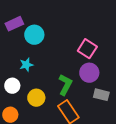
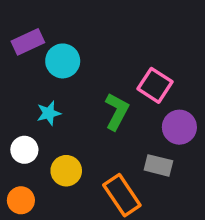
purple circle: (89, 73) -> (179, 127), moved
green L-shape: (65, 85) -> (117, 111), moved
gray rectangle: (101, 95) -> (158, 165), moved

